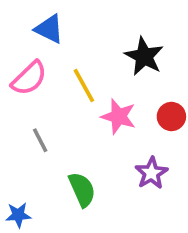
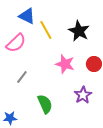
yellow line: (84, 85) -> (46, 30), moved
gray line: (40, 140) -> (22, 77), turned 64

